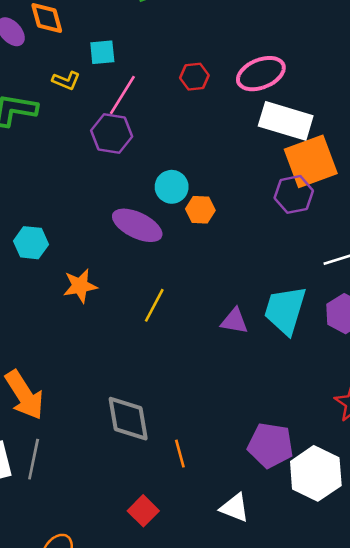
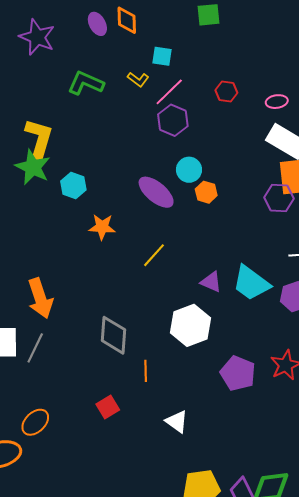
pink ellipse: (261, 74) -> (277, 102), size x0.6
yellow L-shape: (66, 81) -> (138, 79), moved
purple hexagon: (112, 134) -> (173, 120), moved
cyan trapezoid: (285, 310) -> (251, 283), turned -84
purple pentagon: (270, 445) -> (238, 373), moved
white hexagon: (316, 473) -> (191, 325), moved

